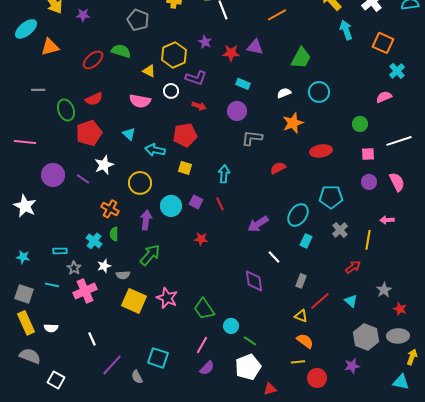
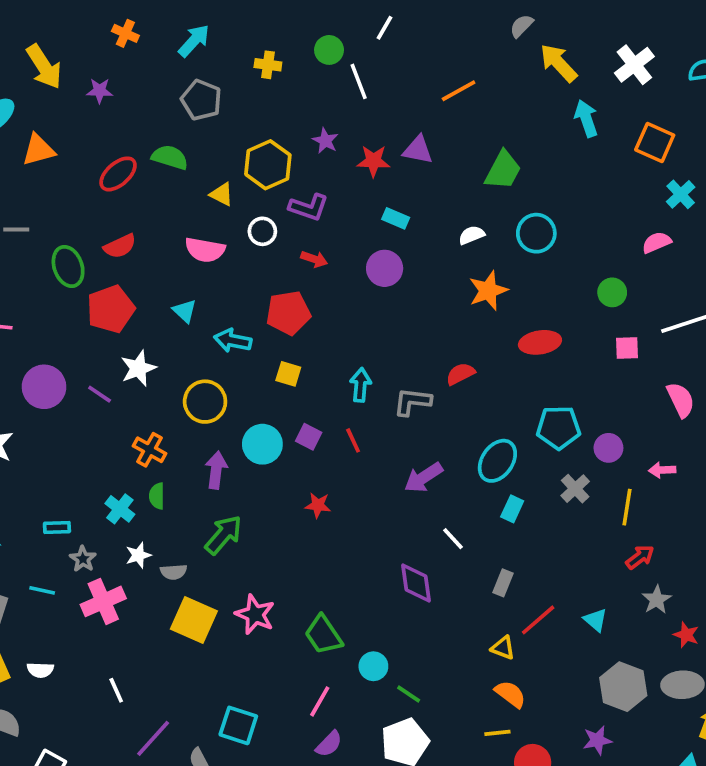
gray L-shape: (252, 138) -> (412, 402), moved
purple circle: (369, 182) -> (608, 448), moved
red arrow: (353, 267) -> (640, 557), moved

